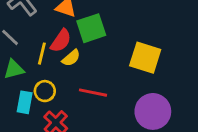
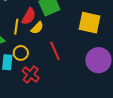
red line: (93, 93) -> (55, 51), turned 60

